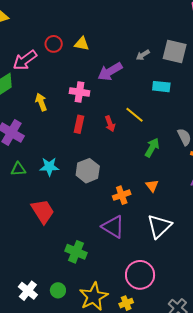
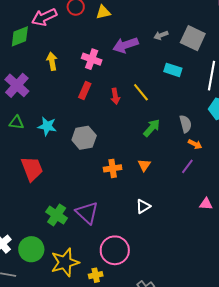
yellow triangle: (82, 44) -> (103, 12), turned -35
white triangle: (159, 226) -> (143, 206), size x0.6
purple triangle: (113, 227) -> (87, 213), moved
green circle: (58, 290) -> (31, 249), size x1.6

